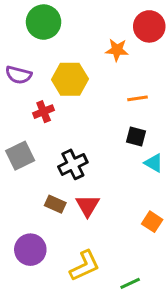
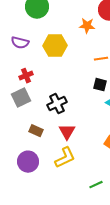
red cross: (44, 112) -> (26, 76), moved
brown rectangle: (55, 204) -> (36, 131), moved
yellow L-shape: (85, 266) -> (65, 158), moved

